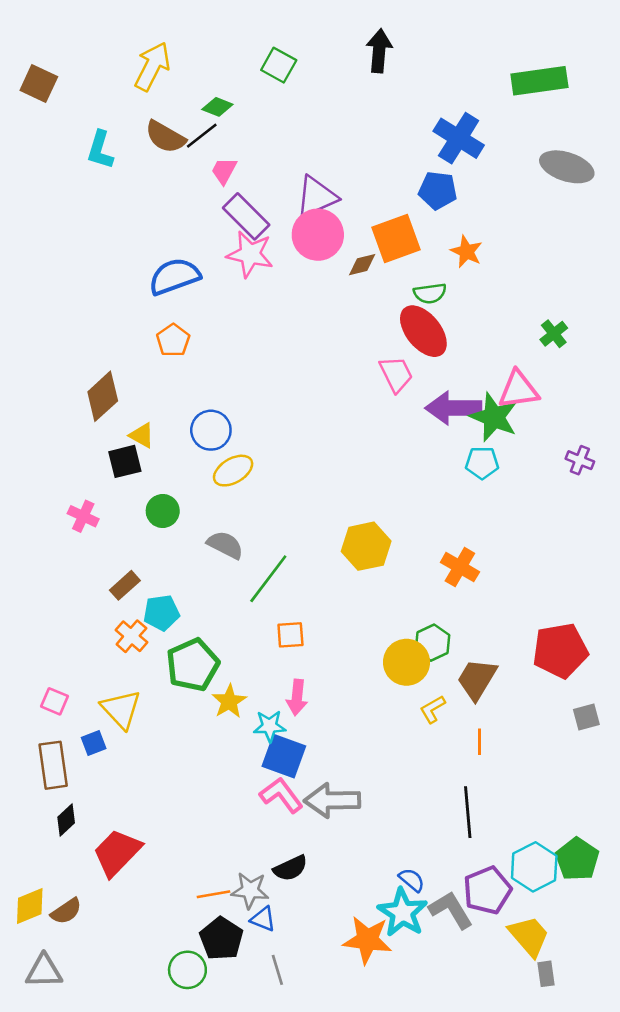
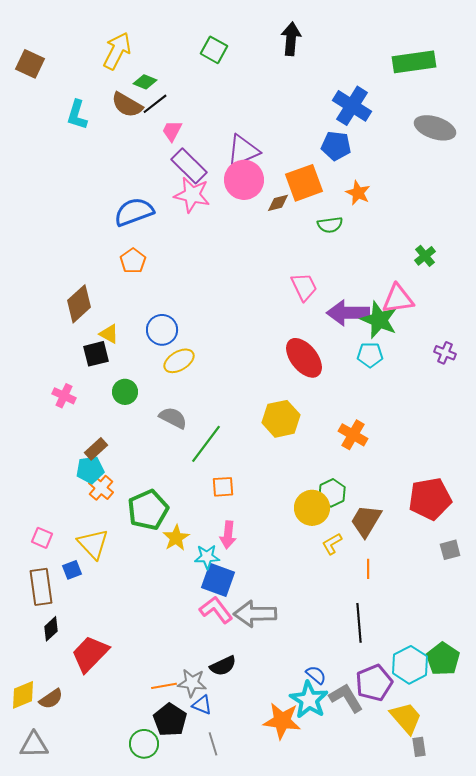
green diamond: (217, 107) -> (145, 82), moved
red ellipse: (423, 331) -> (304, 358), moved
cyan pentagon: (161, 613) -> (90, 470), moved

